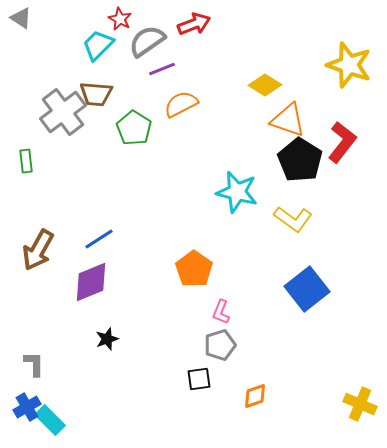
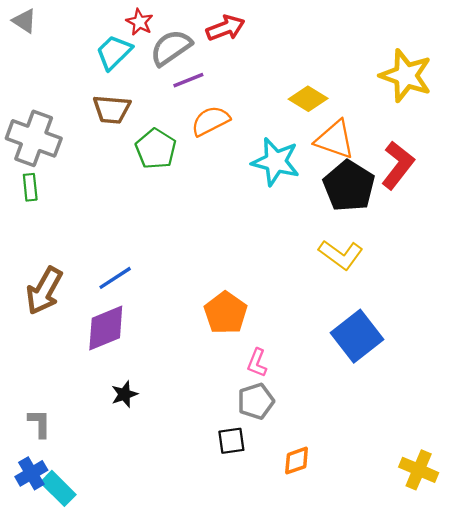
gray cross: (63, 112) -> (34, 138), moved, turned -33
cyan star: (237, 192) -> (276, 162), moved

